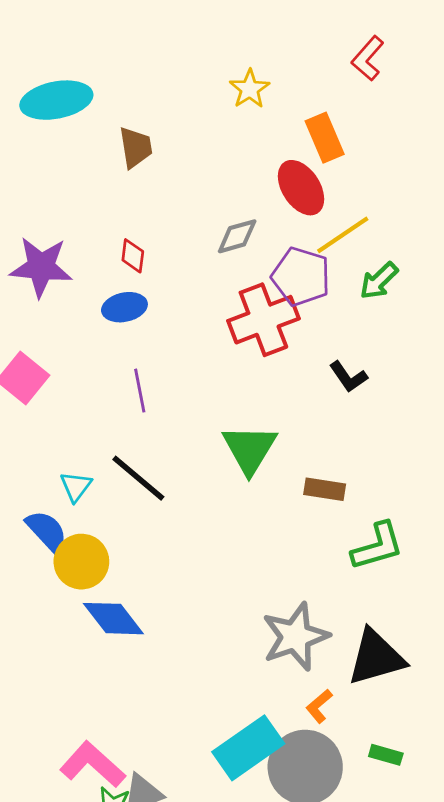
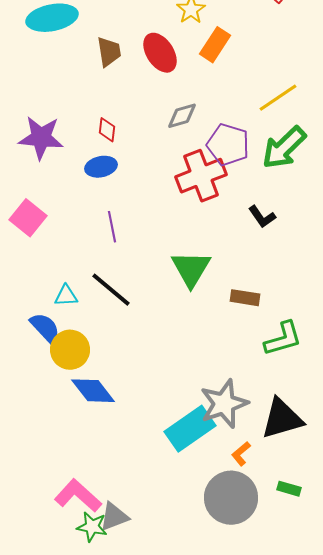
orange rectangle: (325, 138) -> (215, 45), moved, turned 56
red ellipse: (301, 188) -> (160, 53), moved
yellow line: (343, 235) -> (278, 98), moved
green arrow: (379, 281) -> (284, 148), size x1.6
cyan triangle: (76, 486) -> (66, 296), turned 50
cyan rectangle: (248, 748) -> (190, 429), moved

